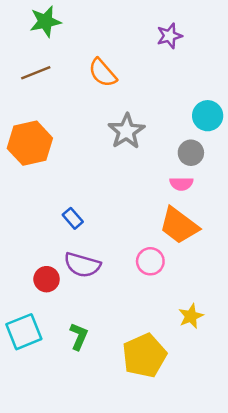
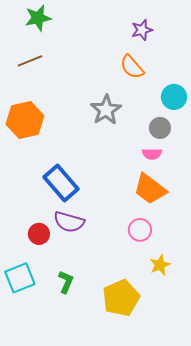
orange semicircle: (103, 73) -> (132, 67), moved
blue rectangle: (73, 218) -> (61, 183), size x2.0
pink circle: (150, 261) -> (140, 230), moved

